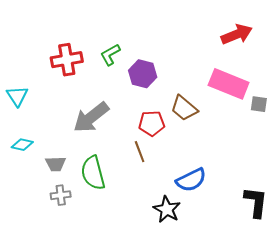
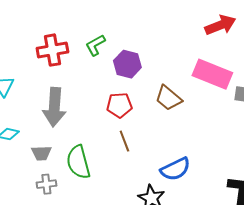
gray arrow: (91, 117) -> (54, 107), moved, turned -48
red pentagon: (152, 123) -> (119, 105), moved

